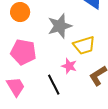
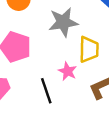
yellow trapezoid: (84, 45) -> (89, 49), turned -80

